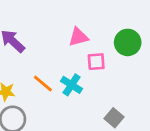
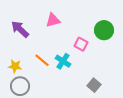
pink triangle: (78, 37) -> (53, 20), moved
pink square: (96, 62) -> (81, 44), turned 32

